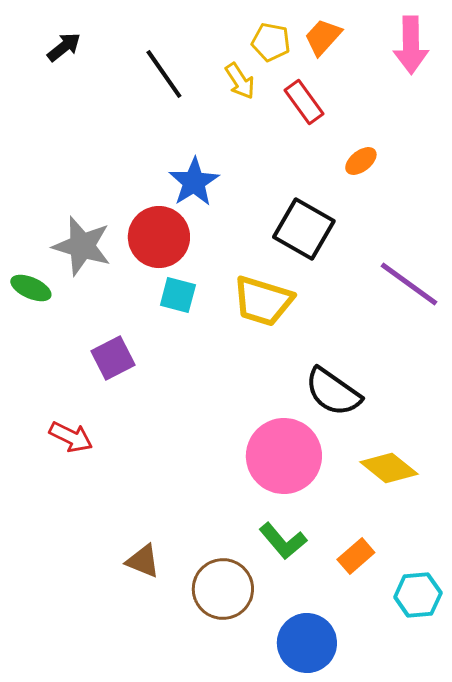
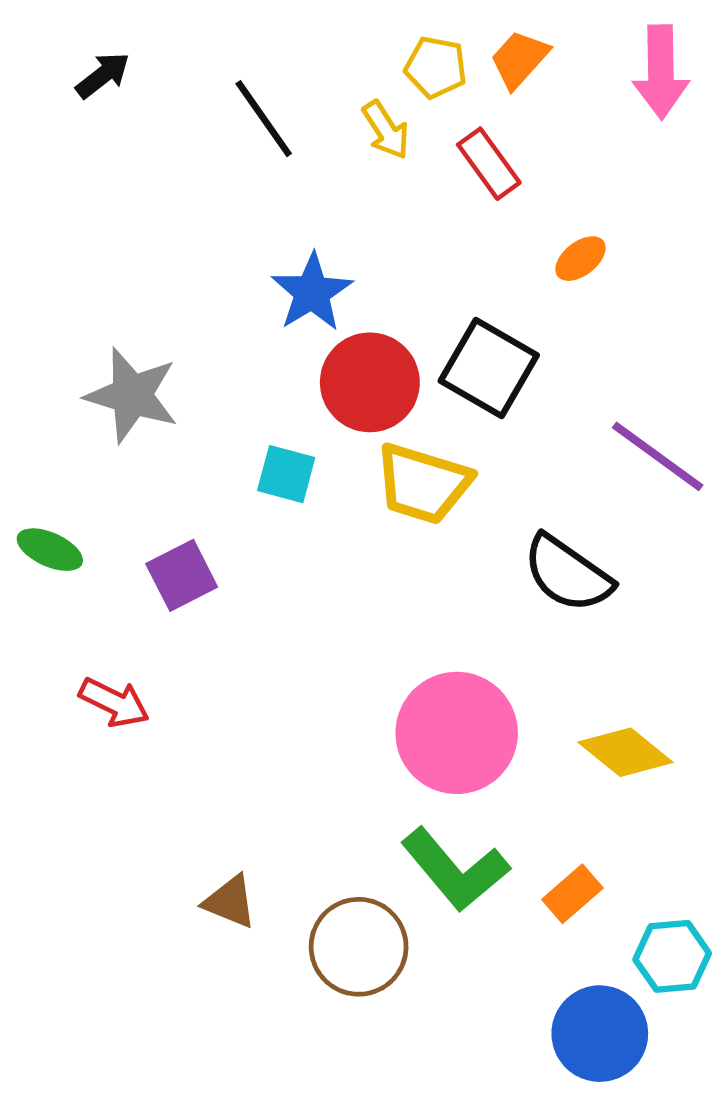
red circle: (159, 237) -> (370, 382), moved
green ellipse: (31, 288) -> (50, 550), moved
black semicircle: (333, 392) -> (568, 574), moved
green L-shape: (283, 541) -> (455, 870), size x1.4
blue circle: (307, 643) -> (600, 1034), moved

